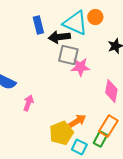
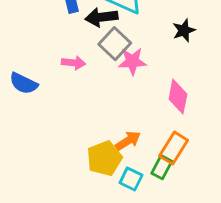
gray square: (68, 55) -> (115, 44), turned 30
pink arrow: (28, 103) -> (74, 63), moved, turned 77

